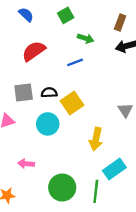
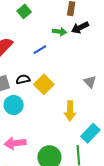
green arrow: (86, 38) -> (59, 32), moved
cyan circle: (48, 124) -> (14, 105), moved
pink arrow: (26, 164) -> (15, 143), size x1.5

